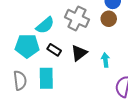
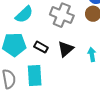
cyan semicircle: (45, 25) -> (24, 14), moved

